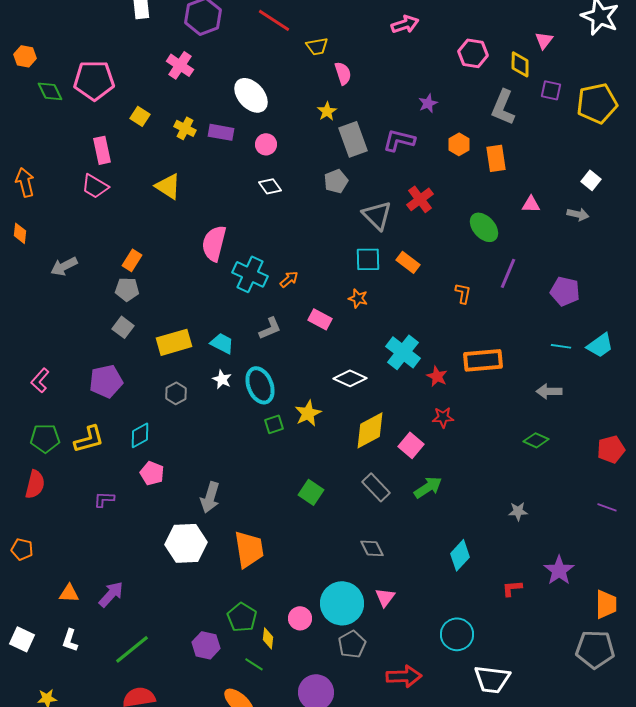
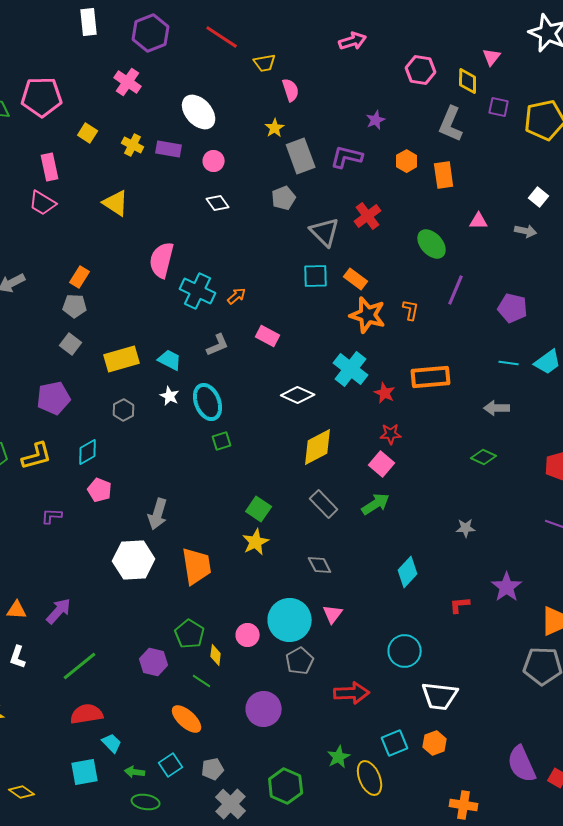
orange star: (358, 298) -> (368, 315), moved, size x1.8
yellow star: (308, 413) -> (256, 542), moved
pink square: (411, 445) -> (382, 464), moved

